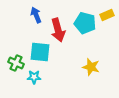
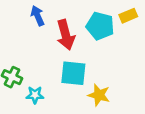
cyan square: (40, 52) -> (73, 73), moved
yellow star: (91, 67) -> (99, 95), moved

